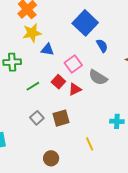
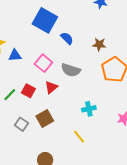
red square: (58, 82) -> (28, 91), moved
cyan cross: (117, 121) -> (89, 109), moved

